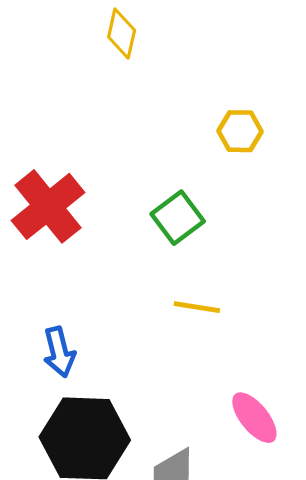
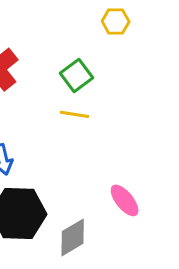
yellow line: (197, 307) -> (75, 114), moved

